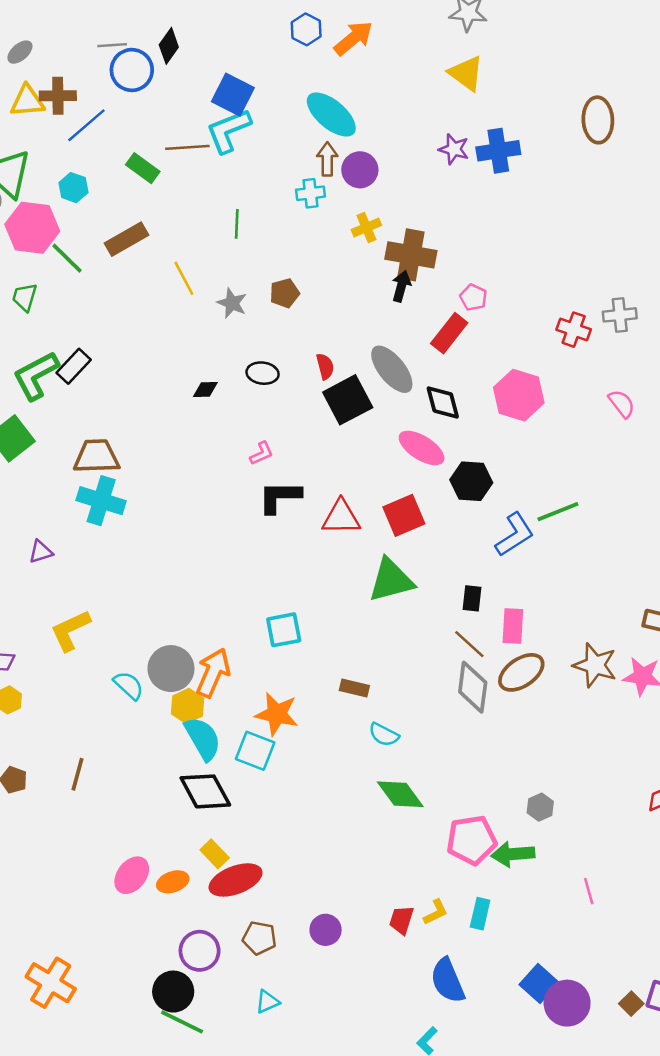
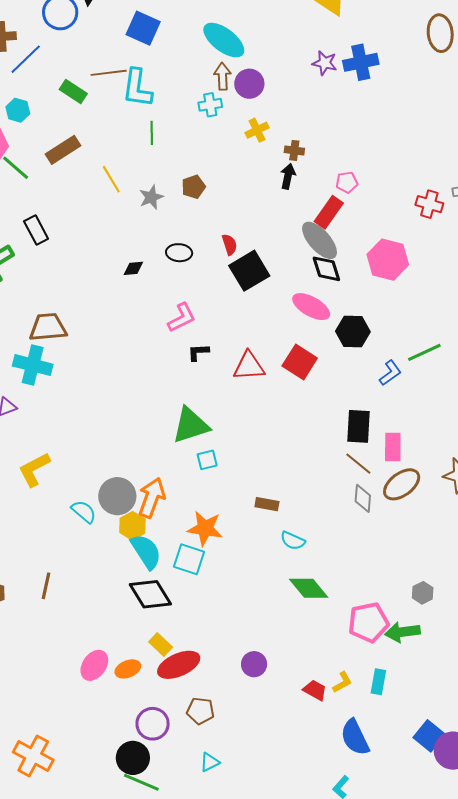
cyan L-shape: (228, 131) -> (137, 88), moved, turned -57
brown cross: (411, 255) -> (294, 150), size x0.5
pink pentagon: (473, 297) -> (347, 182), turned -30
gray star: (232, 303) -> (151, 197), turned 30
black rectangle: (74, 366) -> (36, 230), moved, turned -68
gray ellipse: (392, 369) -> (320, 240), moved
pink L-shape: (262, 453) -> (182, 318), size x1.5
black L-shape: (280, 497) -> (198, 352), size x0.6
cyan cross: (101, 501) -> (33, 365), moved
red square: (404, 515) -> (300, 362), turned -32
blue L-shape: (515, 535) -> (390, 373), size x0.7
green triangle: (391, 580) -> (191, 425), moved
black rectangle: (472, 598) -> (359, 426), size x1.6
cyan square: (284, 630) -> (207, 460), size x0.7
gray diamond: (473, 687) -> (363, 498), size x0.7
red trapezoid: (401, 920) -> (315, 690), turned 105
purple circle: (326, 930) -> (254, 664), moved

